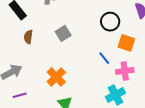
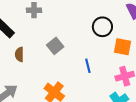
blue line: (104, 58) -> (88, 66), moved, turned 32

